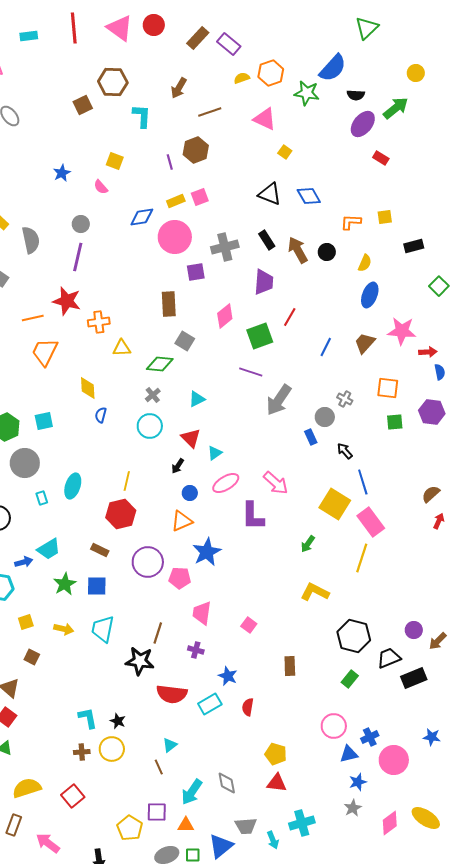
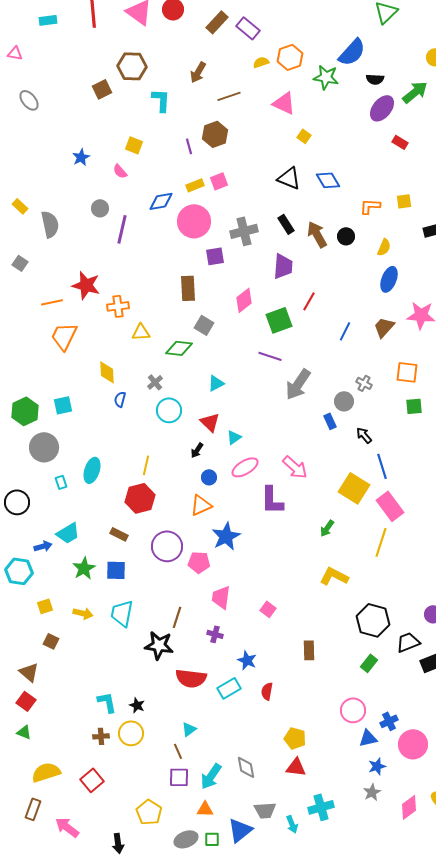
purple line: (78, 257) -> (122, 229), moved
gray cross: (153, 395) -> (155, 382), moved
purple square: (157, 812) -> (179, 777), moved

